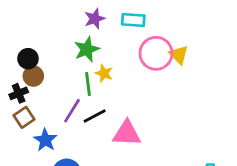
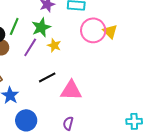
green line: (88, 84) -> (14, 26), moved, turned 30
purple line: (72, 111) -> (30, 47), moved

